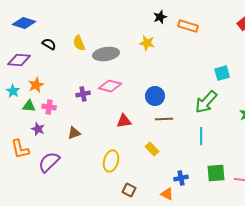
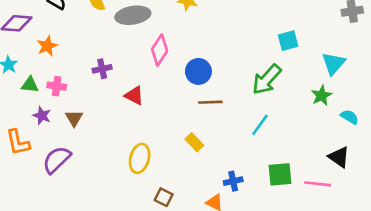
orange star: (36, 85) -> (47, 46), moved
pink diamond: (110, 86) -> (160, 50), moved, turned -70
red triangle: (124, 121) -> (134, 96), moved, turned 35
brown triangle: (74, 133) -> (74, 118), moved, turned -40
cyan line: (201, 136) -> (260, 125), turned 36

